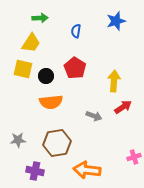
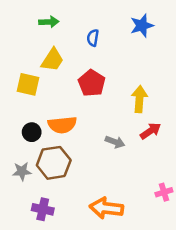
yellow trapezoid: (31, 43) -> (52, 60), moved
black circle: (46, 76) -> (32, 132), moved
brown hexagon: (57, 143) -> (54, 163), moved

